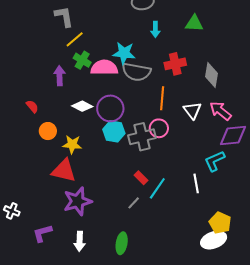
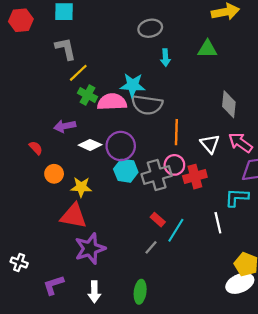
red cross: (175, 64) -> (195, 177), moved
purple arrow: (60, 76) -> (65, 126), moved, turned -96
cyan L-shape: (215, 161) -> (237, 197), turned 30

